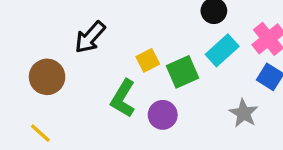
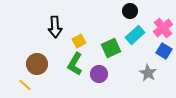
black arrow: (90, 37) -> (55, 27), turned -45
yellow square: (148, 60) -> (79, 41), moved
brown circle: (47, 77) -> (37, 64), moved

